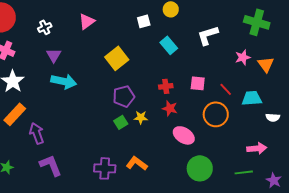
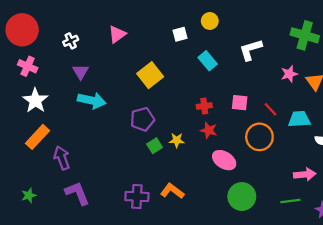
purple pentagon: (124, 96) -> (142, 119), moved

